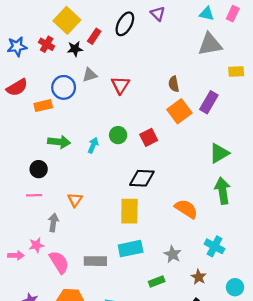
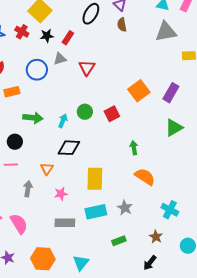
red rectangle: (94, 36) -> (68, 38), moved
brown semicircle: (174, 84) -> (122, 25), moved
purple rectangle: (209, 102) -> (171, 93), moved
orange rectangle: (43, 106) -> (12, 92), moved
black diamond: (142, 178) -> (69, 148), moved
green arrow: (223, 191) -> (134, 148), moved, size x0.6
pink star: (36, 245) -> (61, 194), moved
gray star: (173, 254) -> (125, 208), moved
pink semicircle: (59, 262) -> (19, 224), moved

